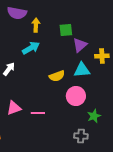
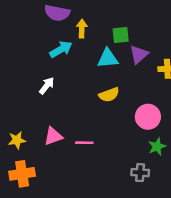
cyan arrow: (31, 48) -> (61, 49), moved
cyan triangle: (82, 70) -> (108, 58), moved
pink circle: (76, 96) -> (148, 117), moved

